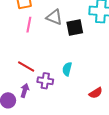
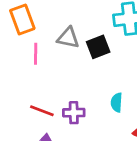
cyan semicircle: (67, 69) -> (117, 102), moved
purple cross: (45, 81) -> (74, 113), moved

